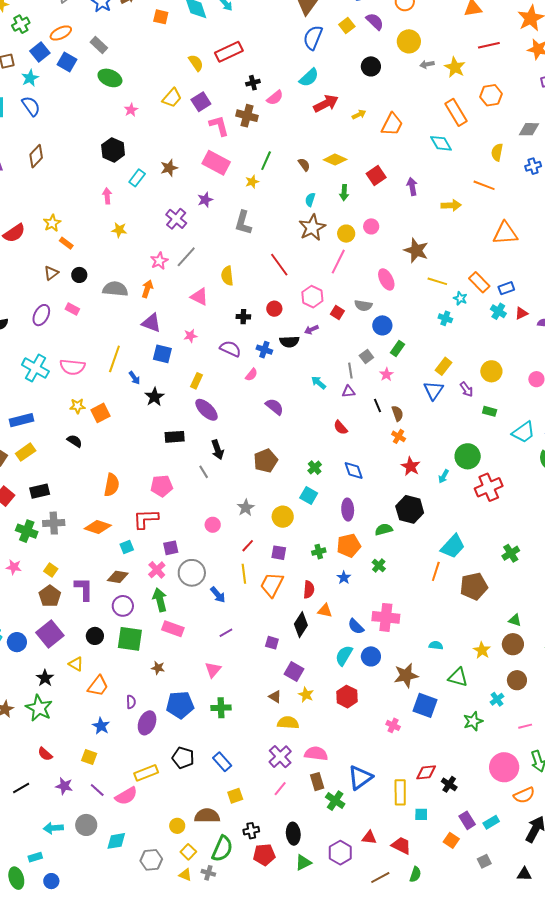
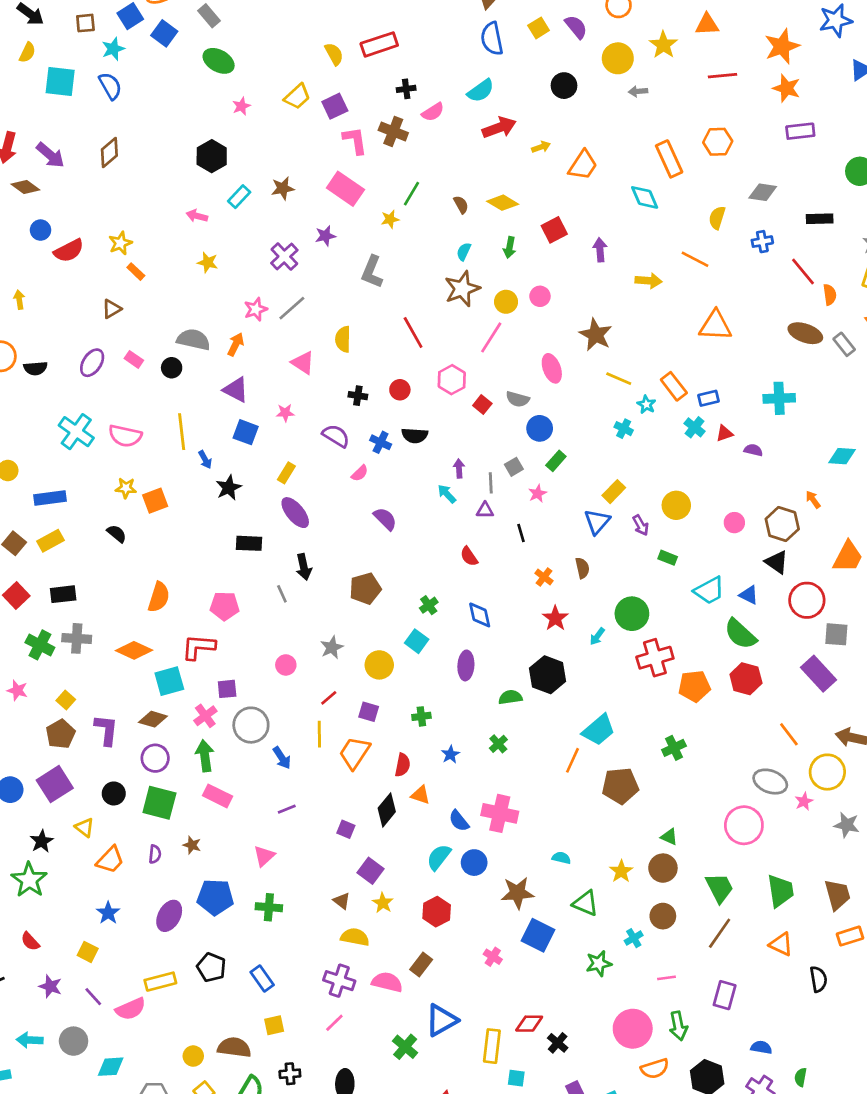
blue semicircle: (313, 38) -> (492, 39), turned -40
yellow star: (455, 67) -> (663, 45), moved
pink arrow: (107, 196) -> (197, 216), turned -77
black circle: (79, 275) -> (172, 368), moved
purple arrow: (311, 330) -> (459, 469), moved, turned 104
yellow line: (114, 359) -> (182, 432), turned -32
brown semicircle: (398, 413) -> (582, 568), moved
orange pentagon: (349, 546) -> (694, 686), moved
cyan square: (127, 547) -> (169, 681), size x1.6
purple semicircle: (131, 702) -> (155, 854), moved
purple cross: (280, 757) -> (339, 981), turned -35
brown rectangle: (317, 782) -> (421, 965), moved, turned 48

